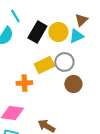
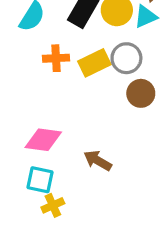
orange cross: (24, 83) -> (56, 58), moved

